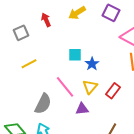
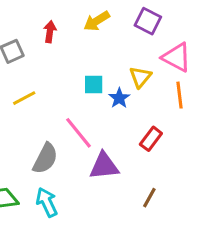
red arrow: (46, 20) -> (50, 32), turned 32
yellow triangle: (90, 87) -> (140, 77), moved
purple triangle: (82, 109) -> (104, 166), size x1.5

